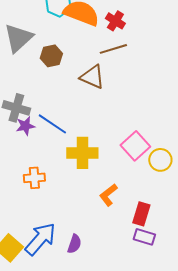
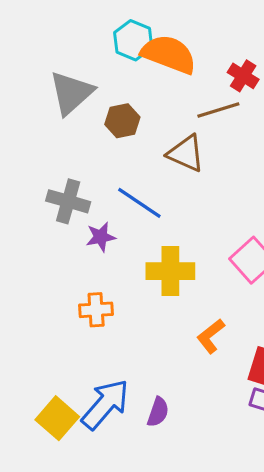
red cross: (115, 21) -> (243, 76), moved
blue line: (52, 124) -> (139, 203), moved
purple star: (25, 126) -> (101, 237), moved

